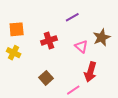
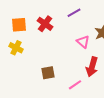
red cross: (49, 40) -> (45, 24), moved, turned -35
brown square: (46, 78) -> (48, 73), turned 32

